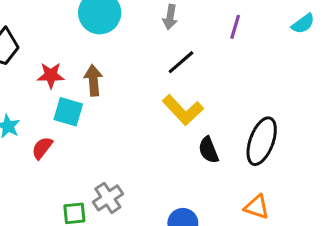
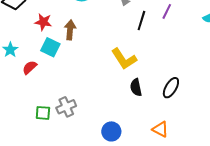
black line: (181, 62) -> (141, 21), moved, turned -42
black ellipse: (262, 141) -> (171, 88), size x0.7

